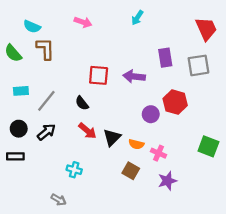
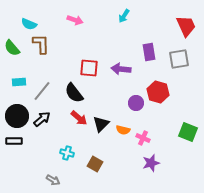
black semicircle: (82, 103) -> (74, 93), size x1.5
black circle: (19, 129) -> (17, 116), size x1.5
brown square: (131, 171) -> (95, 164), moved

